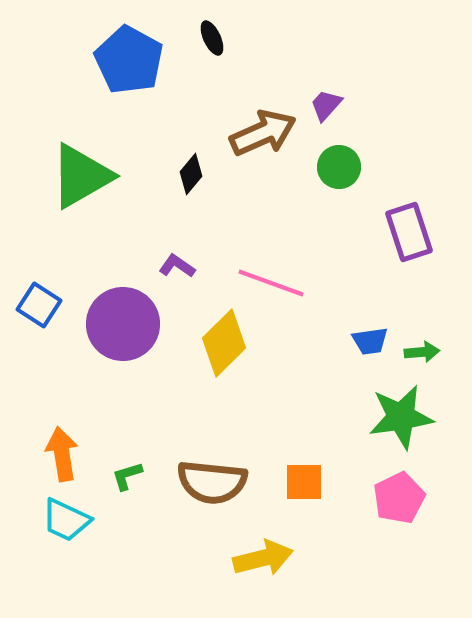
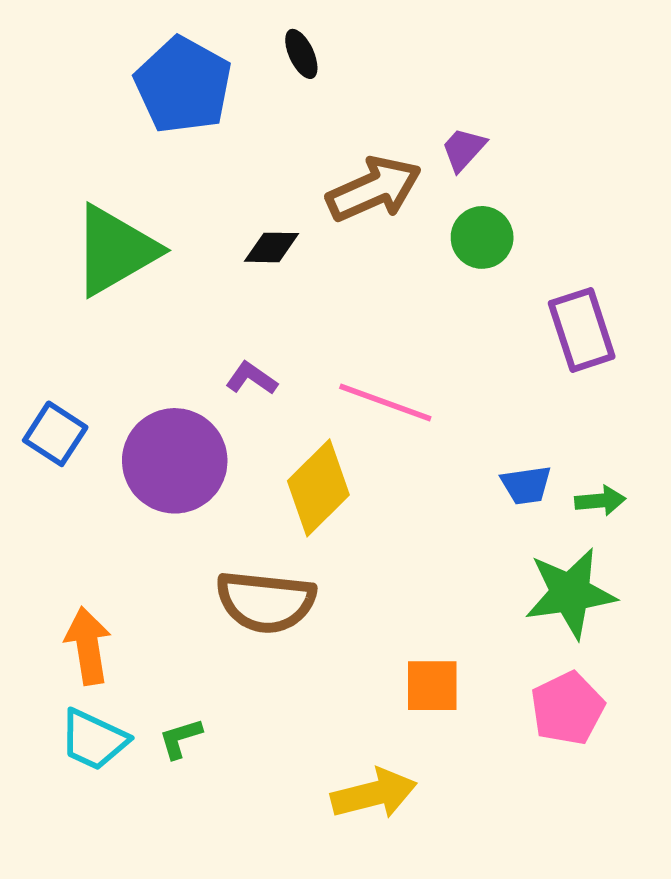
black diamond: (191, 174) -> (271, 247), turned 51
green L-shape: (127, 476) -> (180, 738), moved
brown semicircle: (212, 482) -> (266, 602), moved

